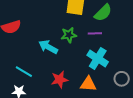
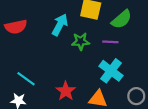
cyan arrow: (48, 47) -> (60, 25), moved, turned 84
red star: (59, 80) -> (66, 91), turned -30

